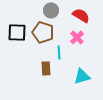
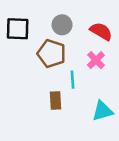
black square: (17, 32) -> (18, 29), moved

